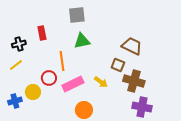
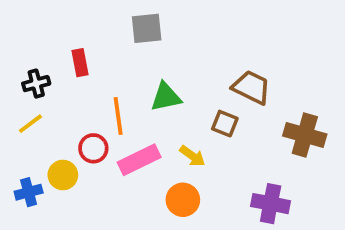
green triangle: (82, 41) -> (166, 97), moved
brown cross: (134, 81) -> (305, 135), moved
orange circle: (84, 110) -> (183, 200), moved

